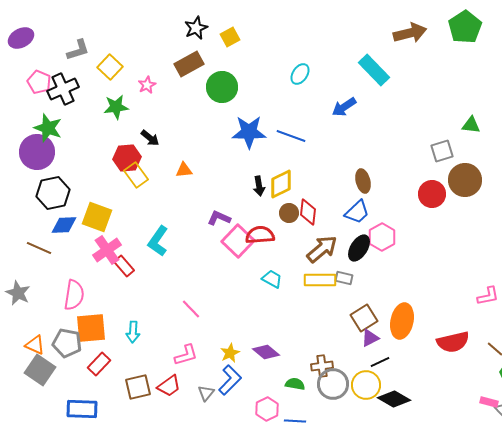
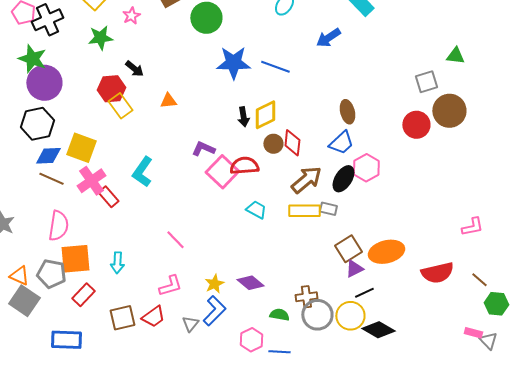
purple circle: (37, 152) -> (44, 83), moved
brown line: (39, 248) -> (51, 179), moved
orange ellipse: (402, 321) -> (386, 252), turned 64

